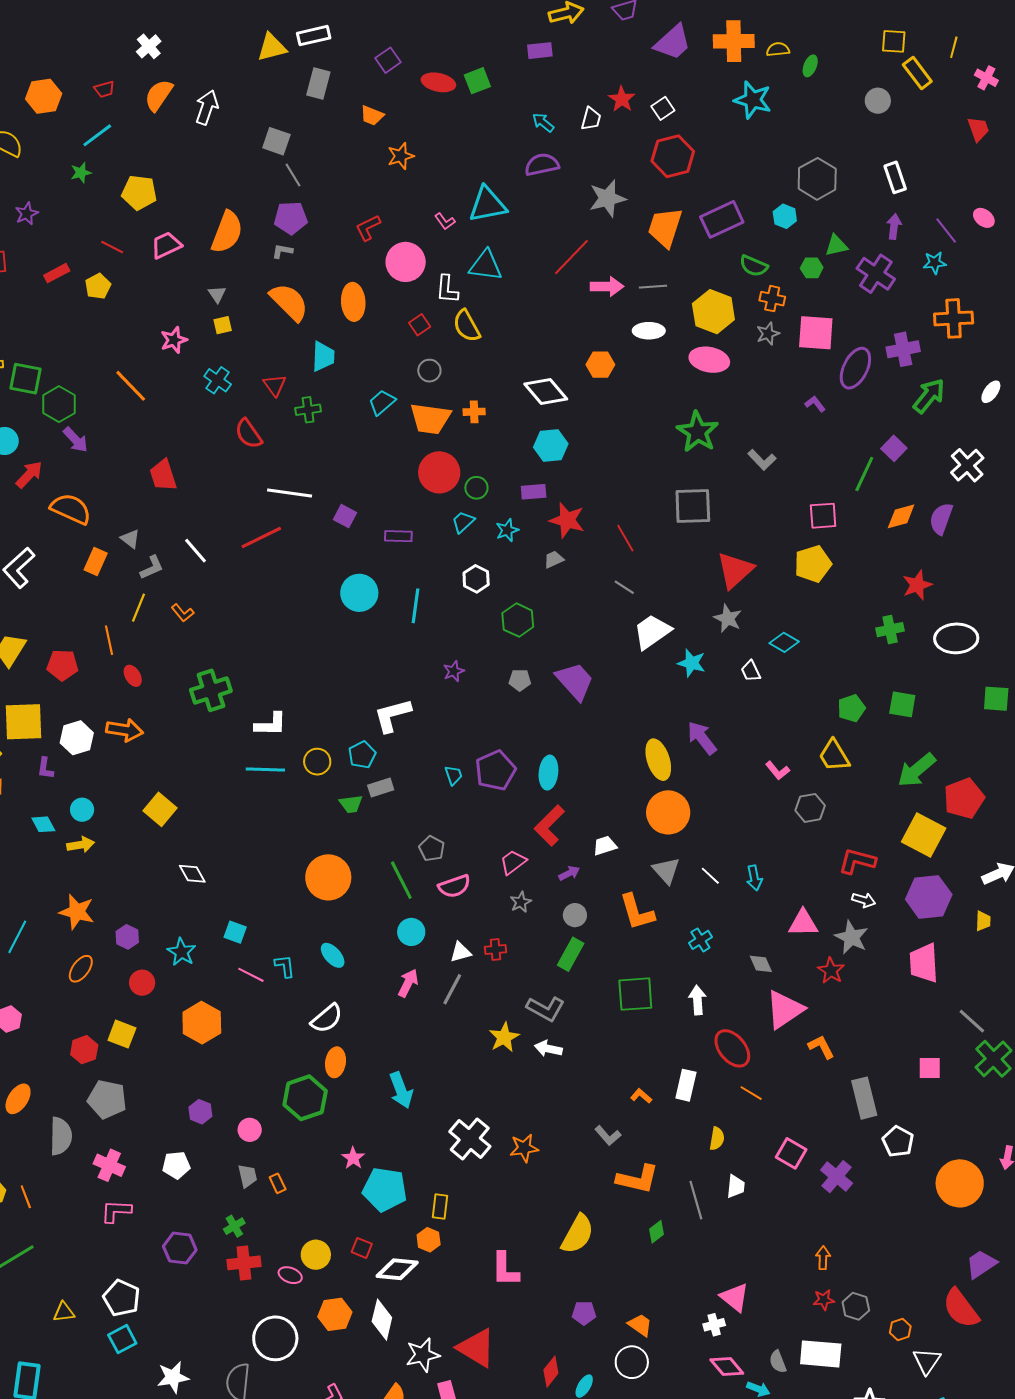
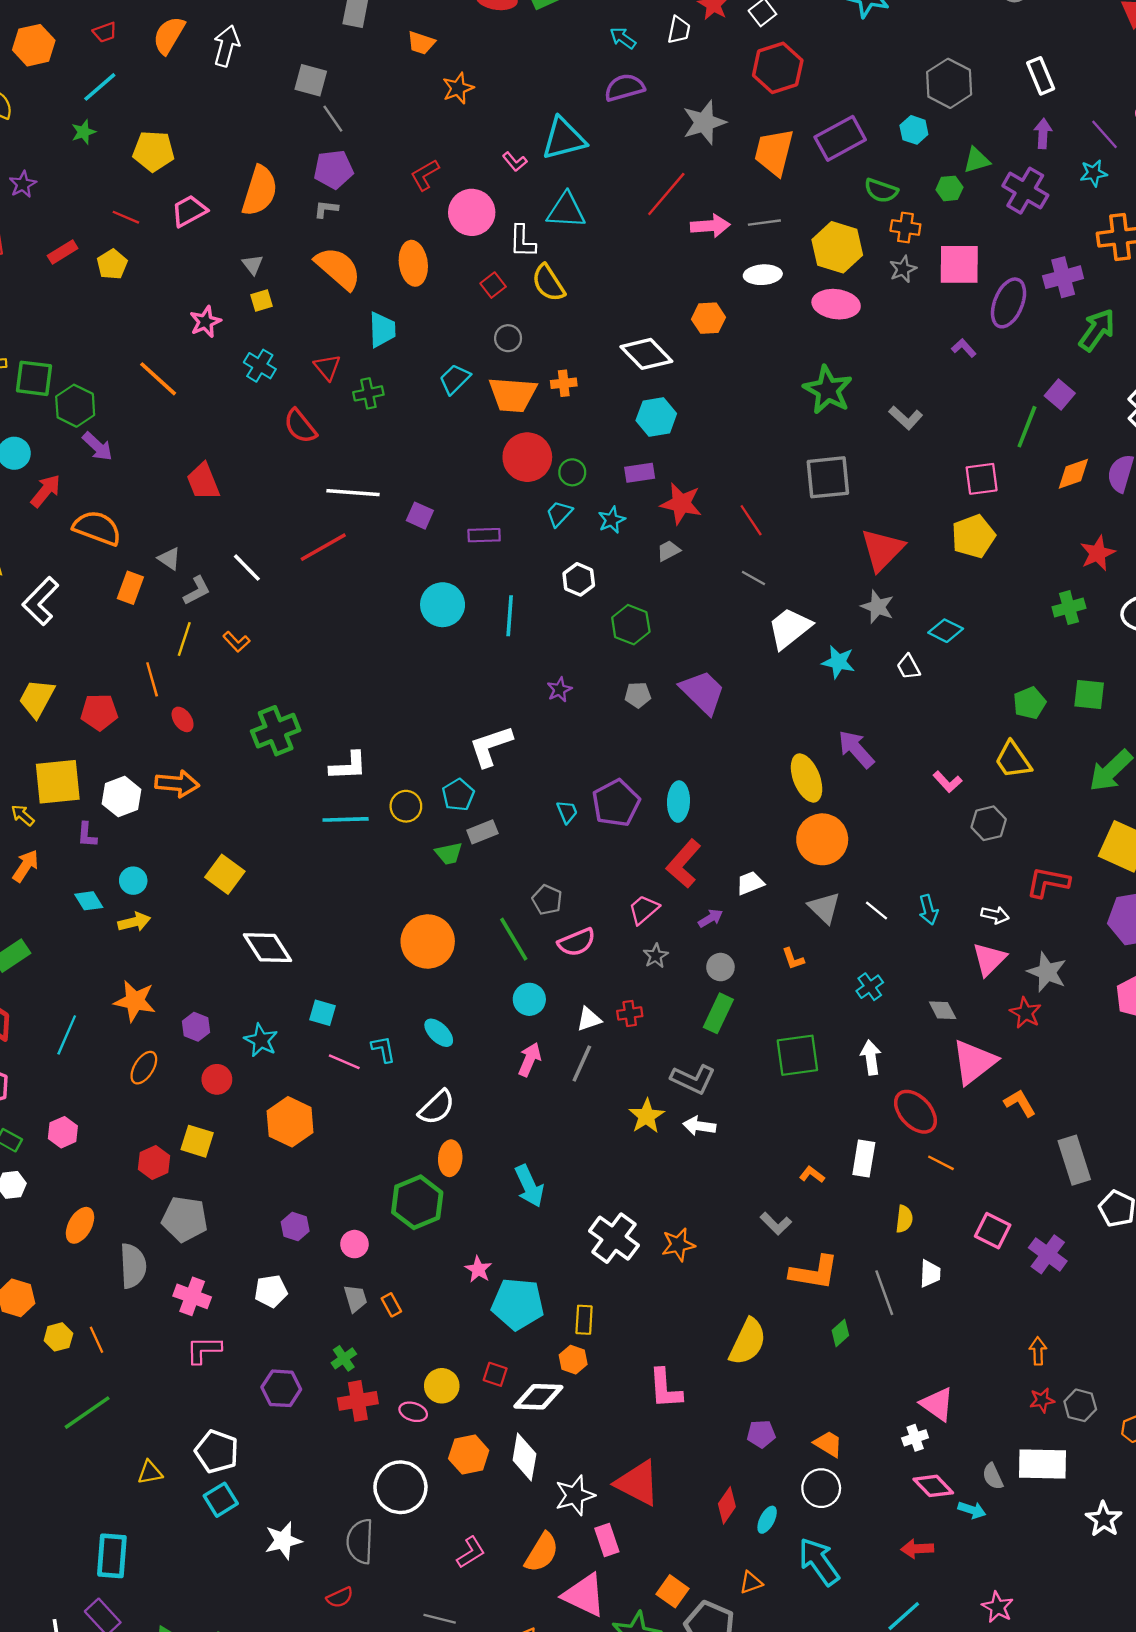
white diamond: (192, 874) -> (267, 948), size x1.5
white arrow: (864, 900) -> (995, 915), moved
orange L-shape: (637, 912) -> (793, 959), size x0.5
pink triangle: (803, 923) -> (989, 959), turned -40

